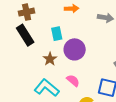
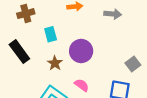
cyan rectangle: (57, 34) -> (51, 34), moved
black rectangle: (25, 35) -> (19, 52), moved

